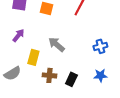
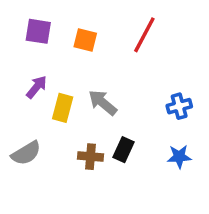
yellow rectangle: (33, 57) -> (63, 108), moved
black rectangle: (71, 79) -> (124, 150), moved

